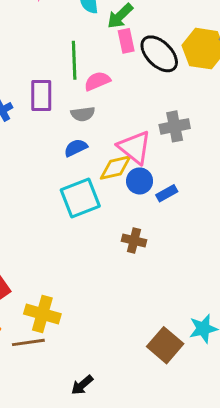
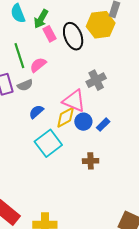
black ellipse: (159, 54) -> (73, 36), turned 40
gray semicircle: (83, 114) -> (25, 85), moved

